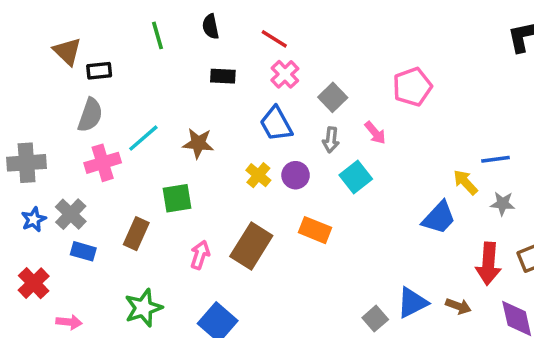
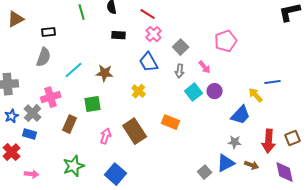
brown triangle: (67, 51) -> (16, 19), moved, turned 48
pink cross: (103, 163) -> (51, 97), moved
purple circle: (296, 175) -> (215, 91), moved
gray star: (503, 204) -> (235, 142), moved
brown rectangle: (251, 246) -> (135, 131), turned -65
blue rectangle: (83, 251) -> (30, 134), moved

